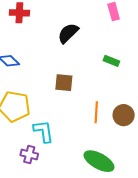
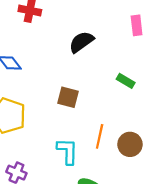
cyan L-shape: (44, 131) -> (67, 151), moved

